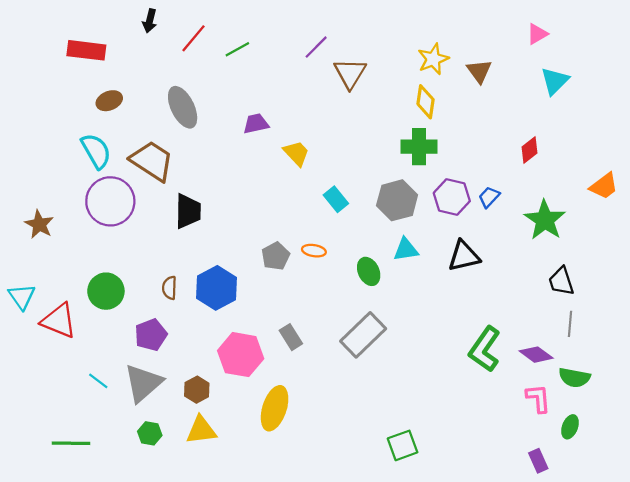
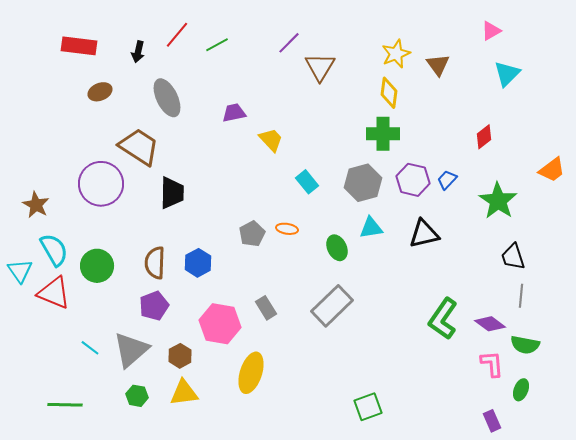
black arrow: (150, 21) -> (138, 52), moved
cyan semicircle: (96, 151) -> (54, 250), moved
brown semicircle: (169, 288) -> (155, 263), size x1.5
blue hexagon: (217, 288) -> (198, 263), size x0.7
purple pentagon: (151, 335) -> (154, 306), moved

